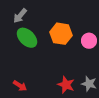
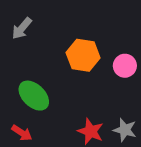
green ellipse: (27, 38) -> (34, 96), moved

